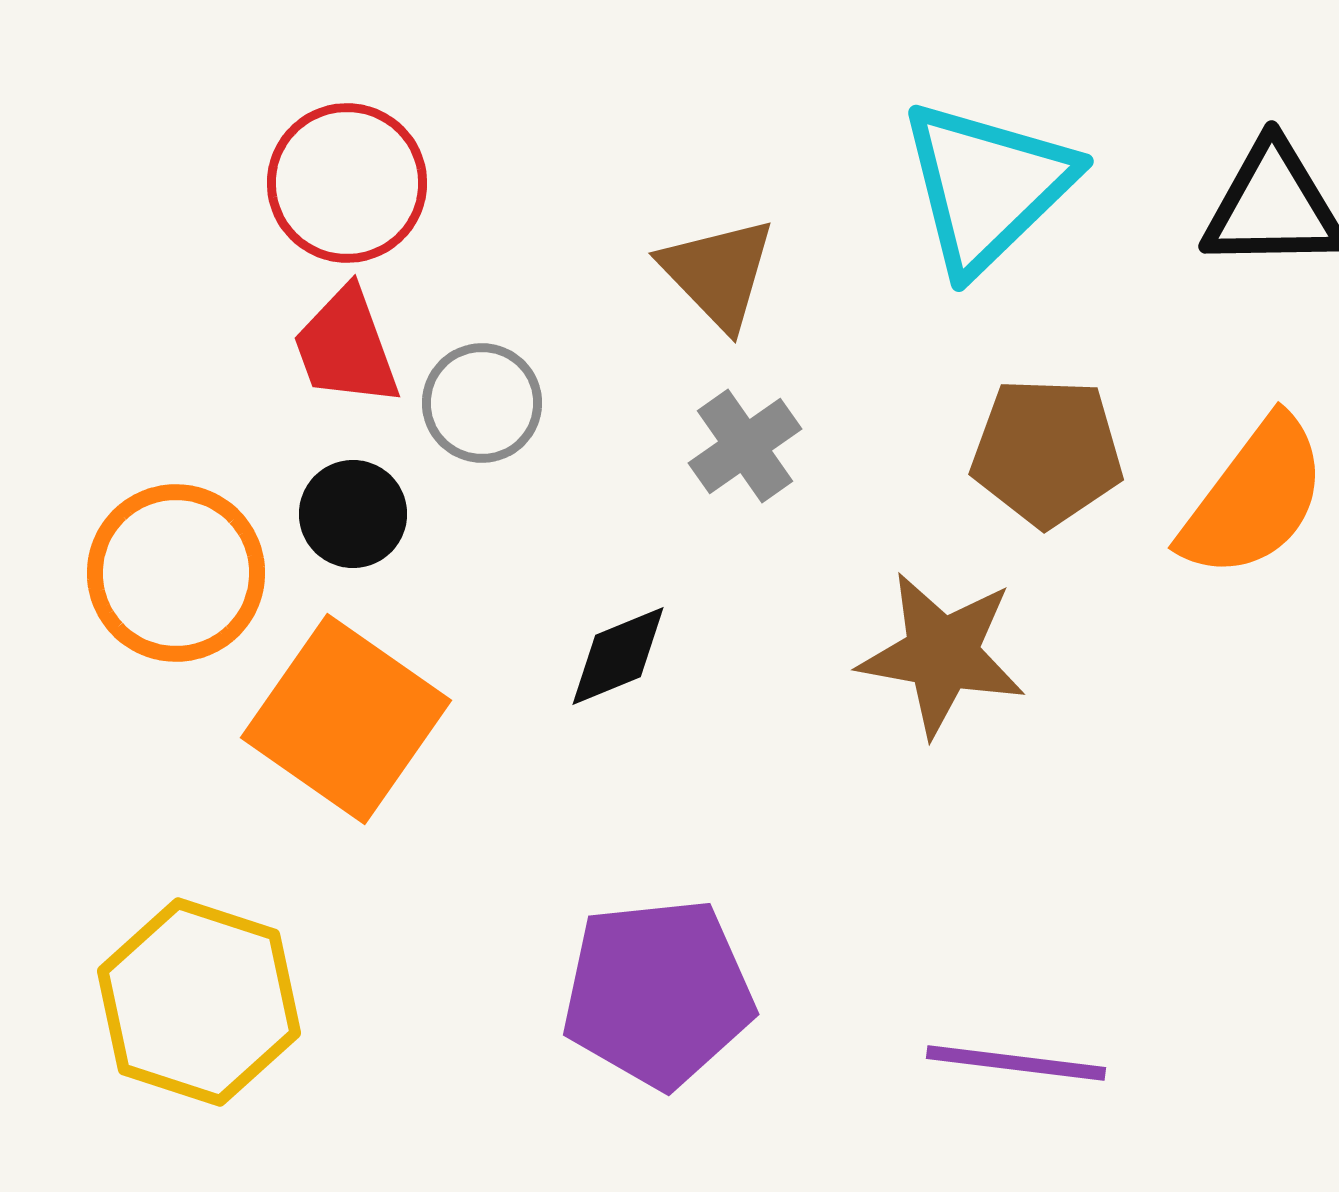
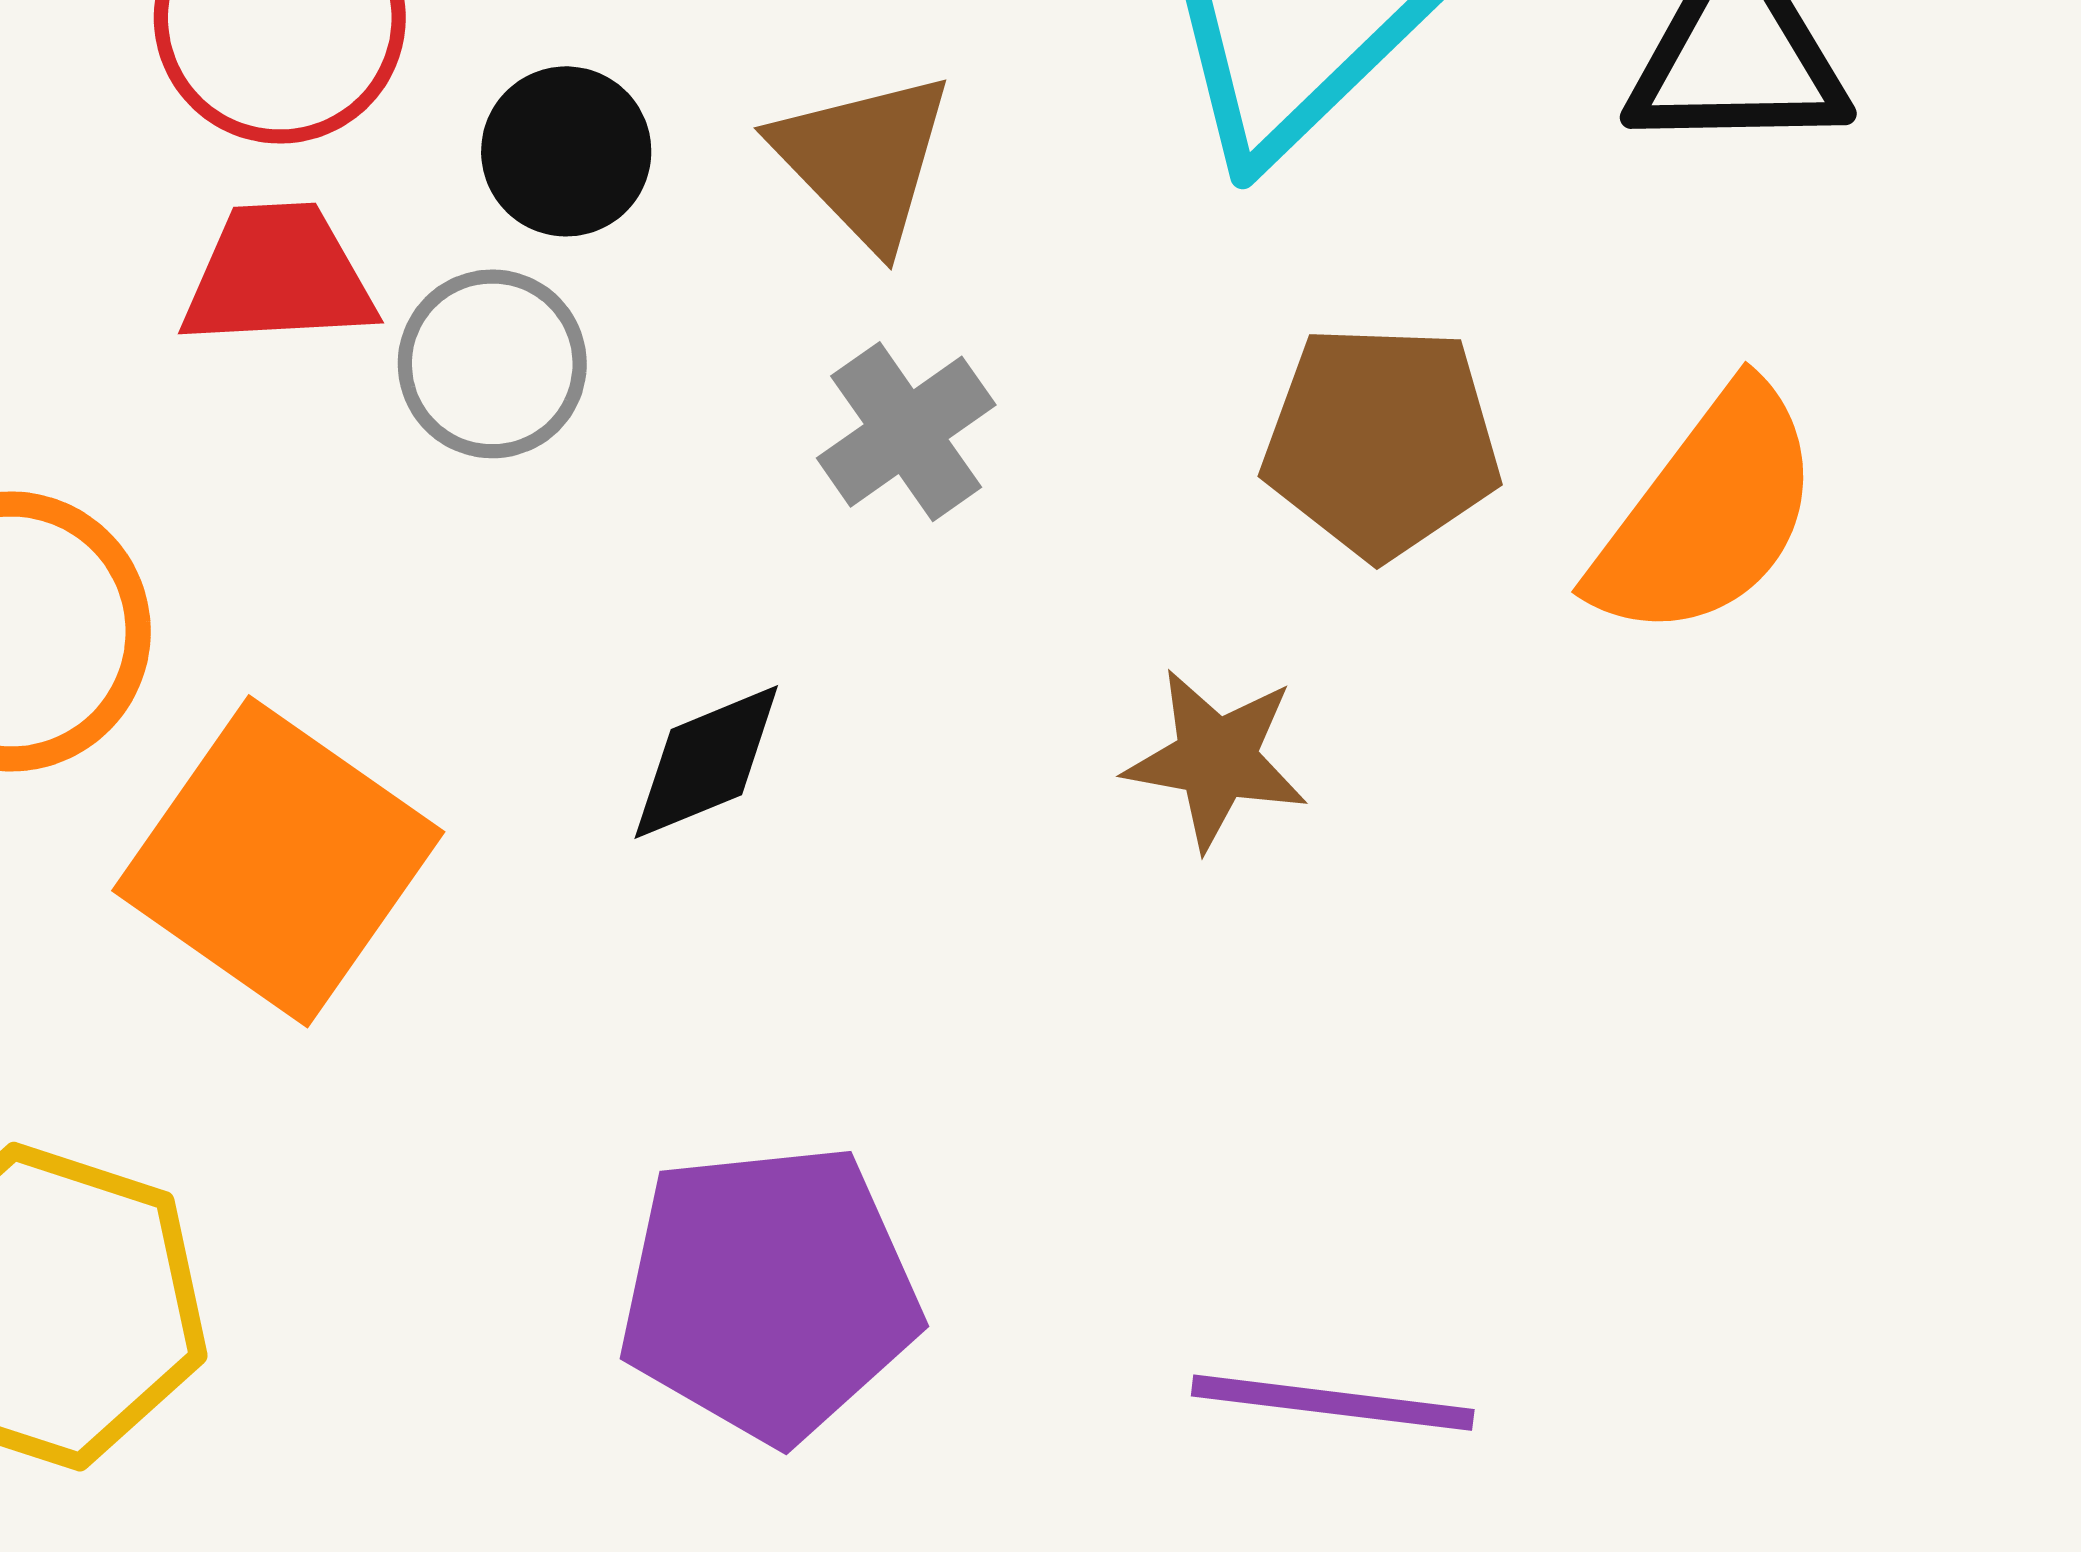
red trapezoid: (346, 347) -> (278, 276), turned 107
black circle: (353, 514) -> (566, 151), moved
brown star: (942, 654) -> (1216, 759), size x0.7

